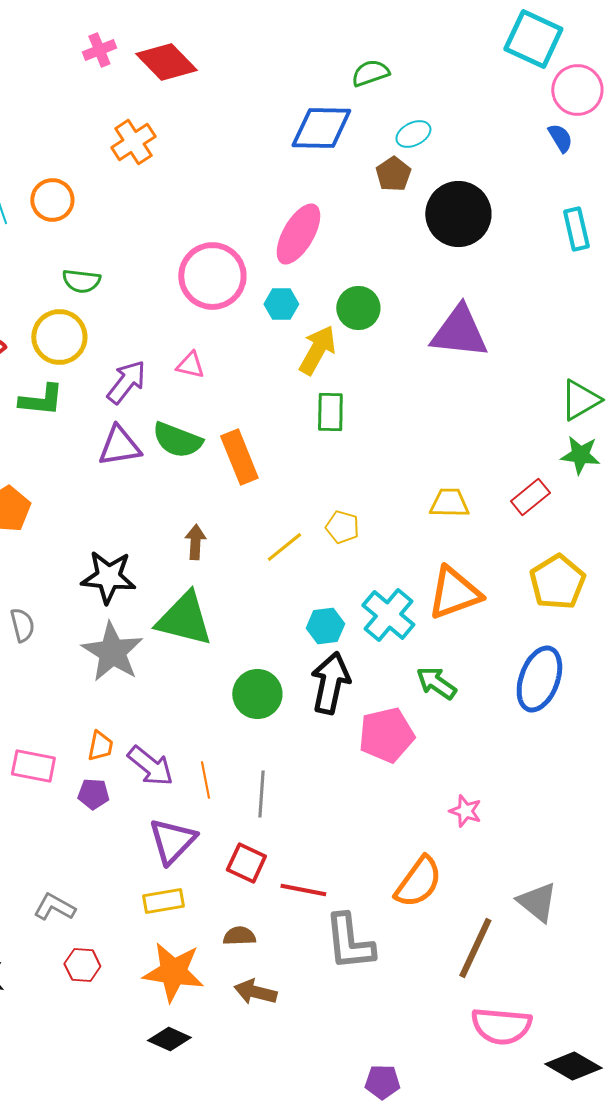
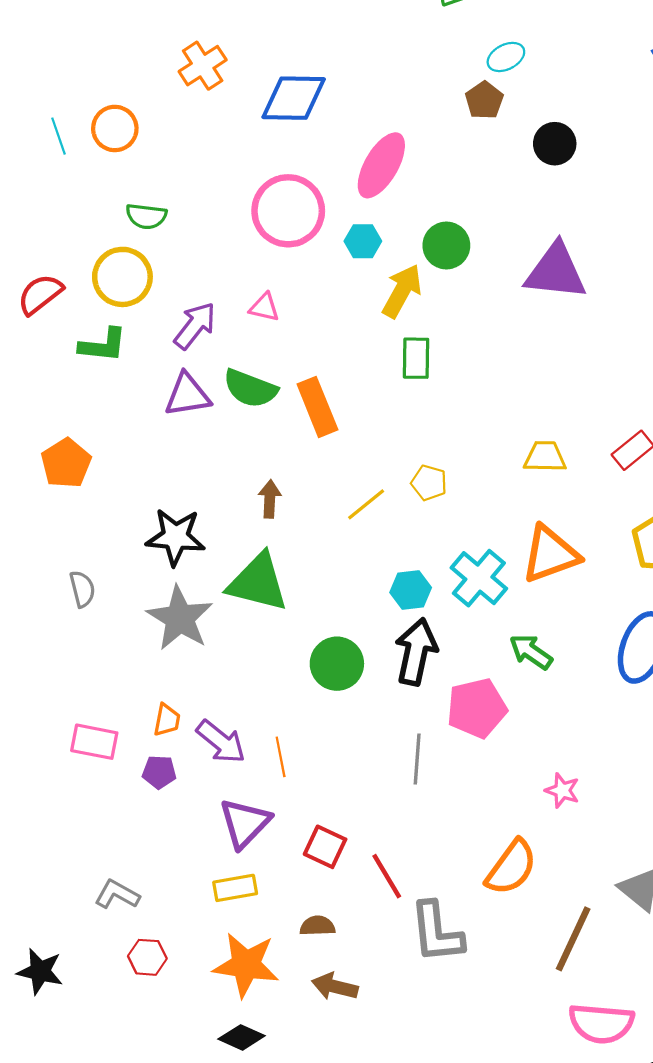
blue diamond: (321, 128) -> (294, 98), moved
black circle: (458, 214) -> (555, 144), size x0.6
gray line: (261, 794) -> (417, 759), moved
red line: (303, 890) -> (387, 876), turned 48

